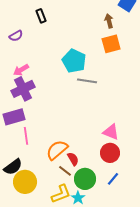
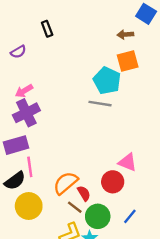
brown arrow: (109, 21) -> (125, 35), turned -80
cyan pentagon: (74, 61) -> (107, 81), moved
red circle: (110, 153) -> (113, 182), moved
black semicircle: (13, 167) -> (15, 181), moved
yellow circle: (25, 182) -> (29, 206), moved

